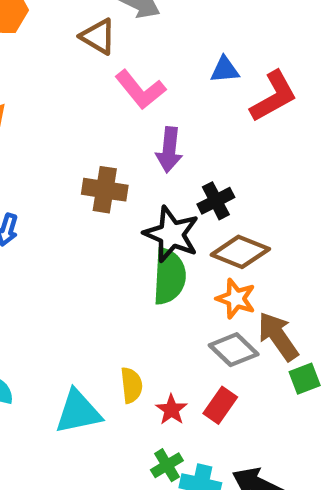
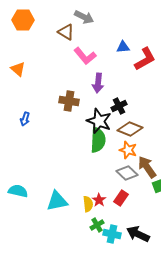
yellow semicircle: (131, 385) -> (88, 204), moved

